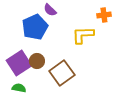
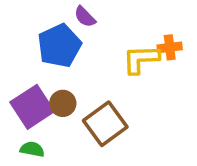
orange cross: (104, 15) -> (170, 47), moved

